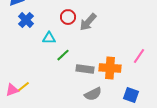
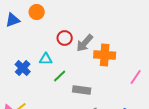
blue cross: (26, 20) -> (23, 68), moved
orange cross: (110, 68) -> (105, 55), moved

